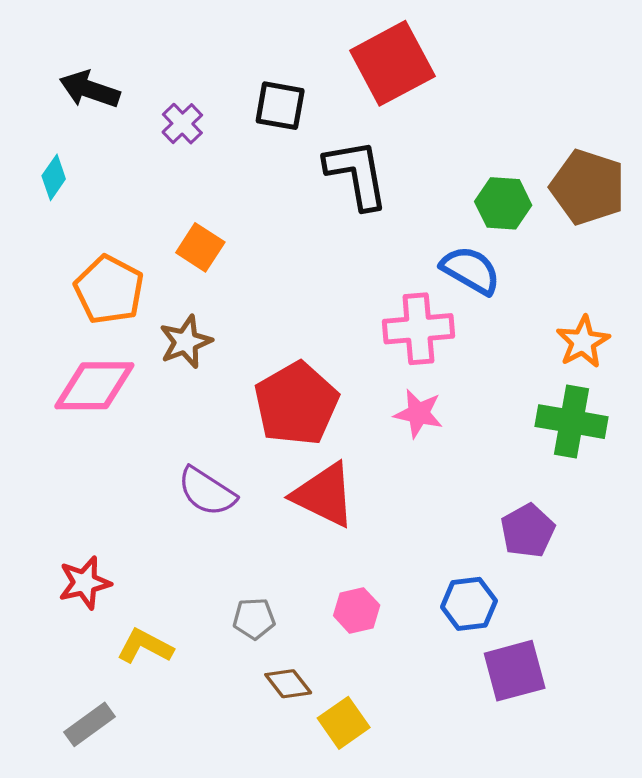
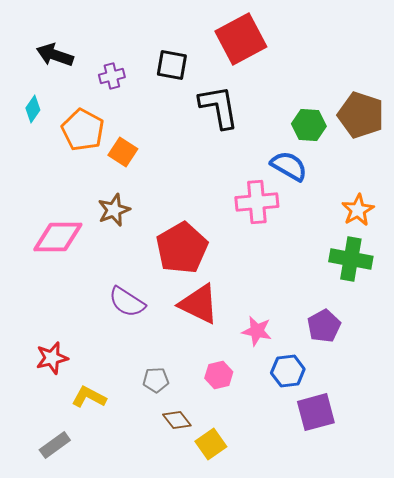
purple cross: (182, 124) -> (112, 76), turned 30
orange pentagon: (109, 290) -> (83, 130), moved
pink star: (418, 413) -> (257, 331), moved

